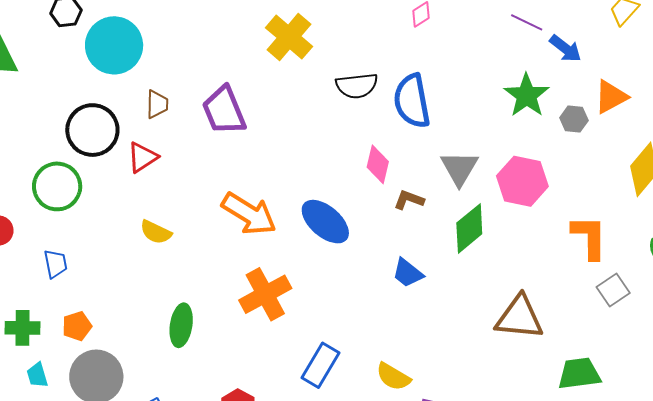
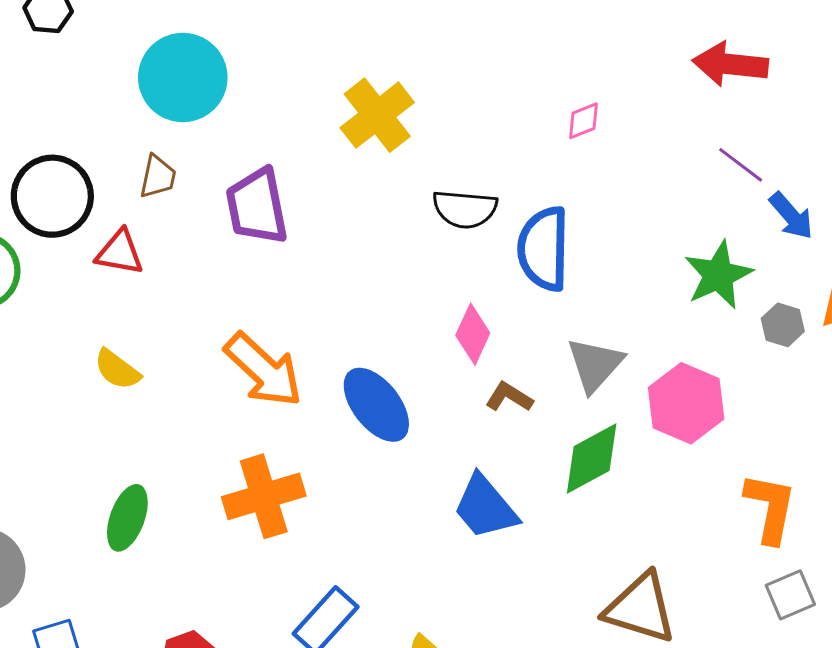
cyan circle: (114, 45) -> (183, 77), moved
red triangle: (142, 157) -> (120, 252), turned 32
blue trapezoid: (408, 273) -> (485, 507), size x1.4

